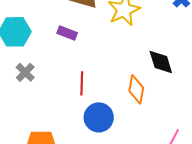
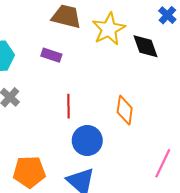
black diamond: (161, 62) -> (145, 46), moved

